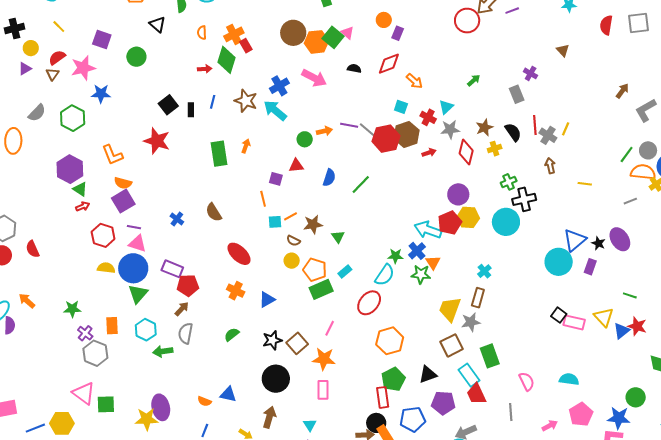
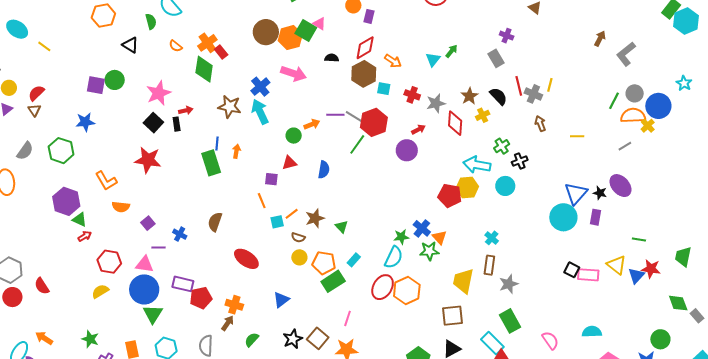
yellow line: (59, 27) -> (44, 46), moved
orange semicircle: (202, 33) -> (176, 46), turned -40
purple square: (102, 39) -> (96, 85), moved
pink star: (83, 68) -> (159, 93), moved
red arrow: (205, 69) -> (186, 110), moved
blue line: (213, 102) -> (217, 143), moved
cyan triangle: (446, 107) -> (433, 59), moved
cyan arrow: (275, 110) -> (260, 112), turned 35
brown hexagon: (406, 134) -> (364, 74), moved
green line: (361, 185) -> (357, 144), moved
purple circle: (458, 194) -> (407, 150), moved
black cross: (524, 199) -> (520, 161), size x0.7
purple square: (123, 201) -> (148, 223), moved, size x0.6
brown semicircle: (214, 212) -> (215, 222), turned 60
cyan circle: (506, 222) -> (505, 186), size x0.7
red pentagon: (450, 223) -> (450, 196), turned -30
purple line: (134, 227) -> (159, 247), moved
cyan arrow: (428, 230) -> (477, 165), moved
yellow semicircle: (106, 268) -> (100, 291), moved, turned -30
orange cross: (236, 291) -> (234, 305), moved
green star: (72, 309) -> (90, 339), turned 30
brown arrow: (182, 309) -> (228, 323), moved
gray star: (471, 322) -> (509, 284), moved
orange hexagon: (390, 341) -> (407, 291), moved
brown square: (452, 345) -> (453, 316), moved, turned 30

